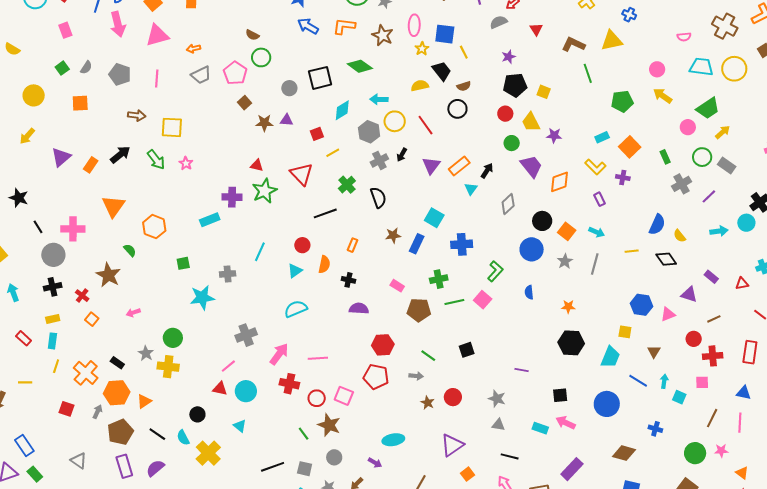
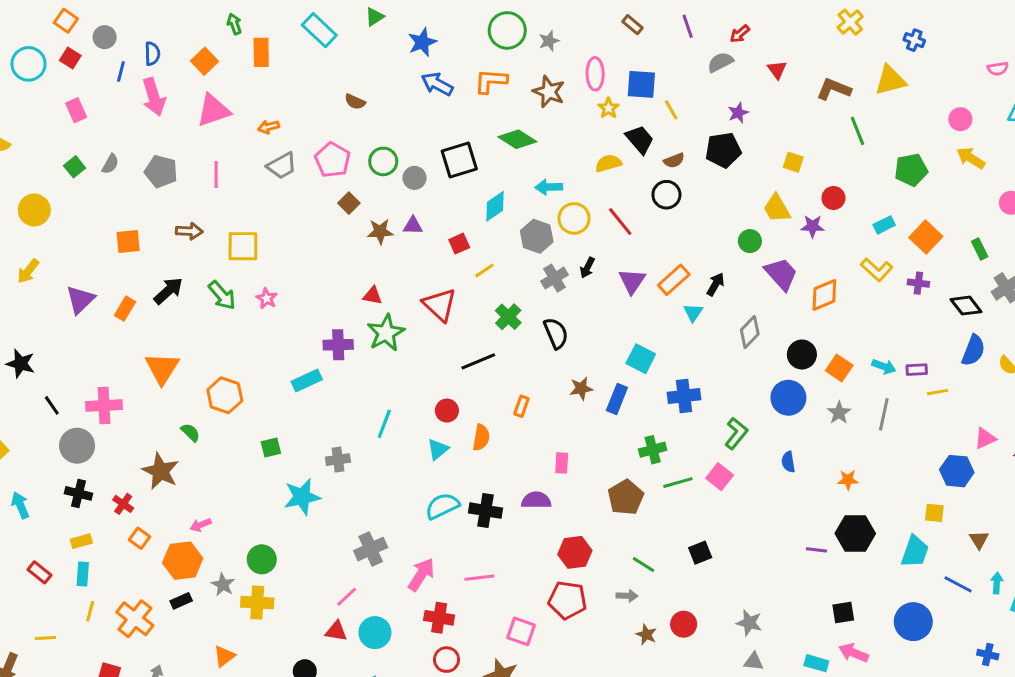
green circle: (261, 57) -> (383, 161), moved
black pentagon: (515, 85) -> (723, 150), moved
orange square: (80, 103) -> (128, 241), moved
red circle: (505, 114) -> (833, 198), moved
purple rectangle: (600, 199) -> (917, 370), moved, turned -64
black diamond: (666, 259) -> (966, 306), moved
black cross: (348, 280) -> (486, 511), moved, size x1.5
pink rectangle: (397, 286) -> (562, 463), moved, turned 64
black cross: (53, 287) -> (78, 493), turned 30
brown pentagon: (419, 310) -> (626, 497), turned -30
pink triangle: (668, 314) -> (985, 438), moved
black rectangle: (117, 363) -> (181, 601), turned -56
purple line: (522, 370) -> (816, 550), moved
orange hexagon: (117, 393) -> (183, 561), moved
red circle: (317, 398) -> (446, 660), moved

